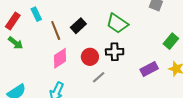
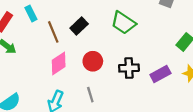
black cross: (115, 52) -> (129, 68), moved
gray line: (99, 77) -> (90, 95), moved, turned -64

